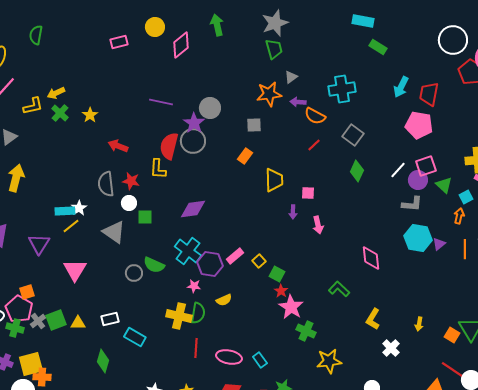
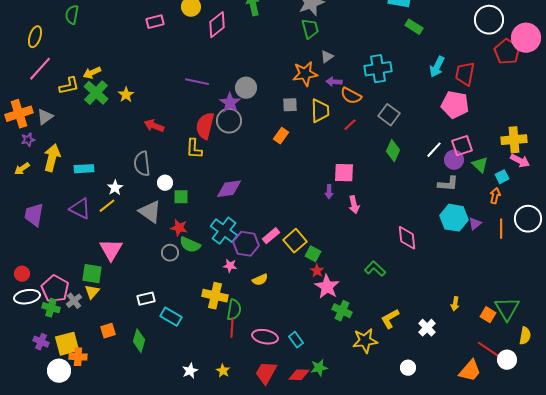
green cross: (60, 113) -> (96, 93), size x1.4
yellow trapezoid: (274, 180) -> (320, 111), moved
red star: (131, 181) -> (179, 228), moved
pink square: (308, 193) -> (344, 173), size x1.5
cyan rectangle: (65, 211) -> (84, 169), moved
purple triangle: (39, 244) -> (80, 209), moved, turned -35
yellow square: (259, 261) -> (295, 241), size x1.6
orange square: (27, 292) -> (108, 331), moved
green semicircle: (198, 313) -> (234, 310), moved
yellow L-shape: (373, 319) -> (390, 319), moved, turned 30
green square: (56, 320) -> (92, 274), moved, turned 30
yellow triangle: (78, 323) -> (92, 292), moved, turned -49

